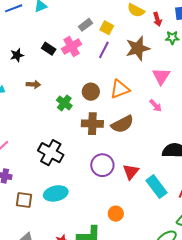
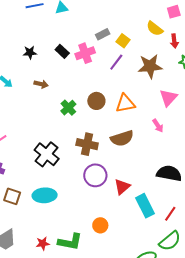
brown cross: (92, 124) -> (87, 144), moved

